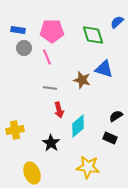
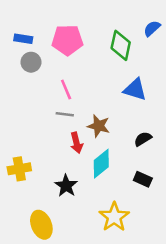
green diamond: (93, 35) -> (121, 45), turned 30
pink line: (47, 57) -> (66, 89), moved
brown star: (82, 80) -> (99, 126), moved
black semicircle: (116, 116) -> (143, 139), moved
yellow star: (88, 167) -> (114, 217), turned 30

